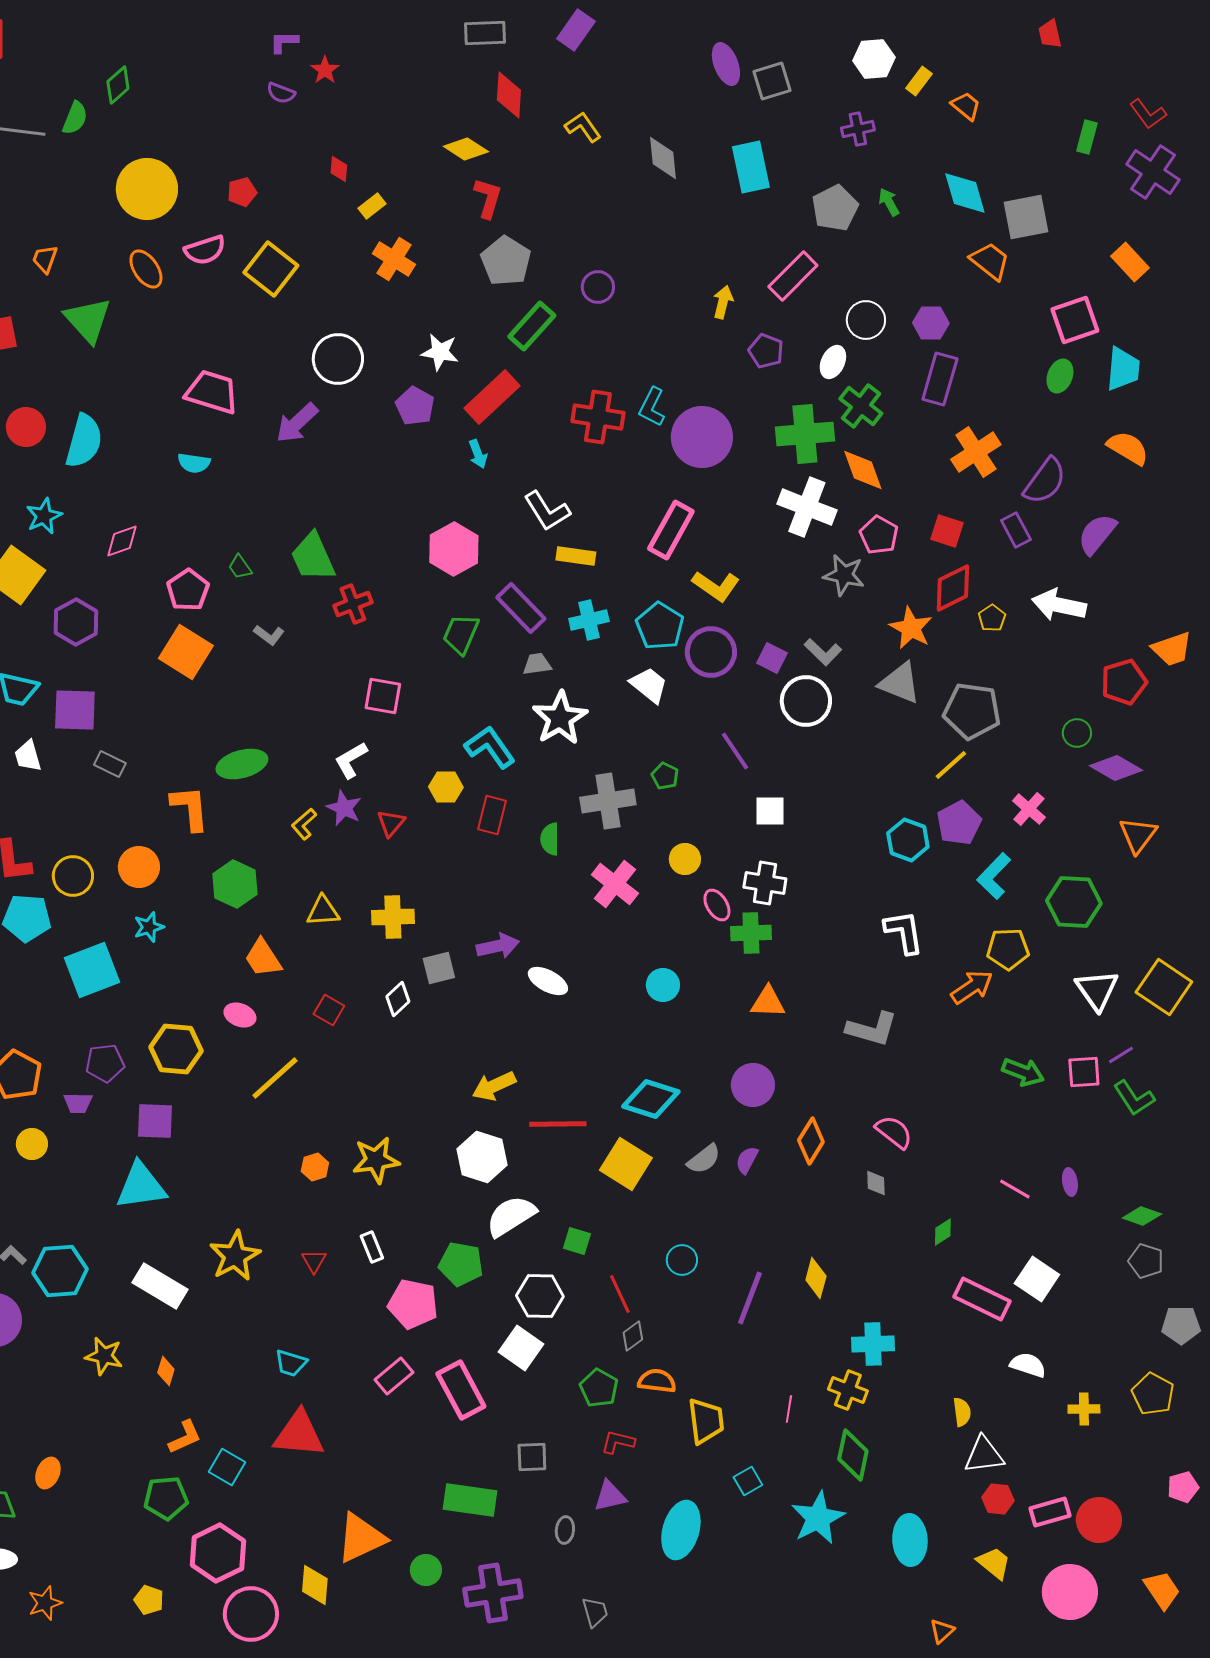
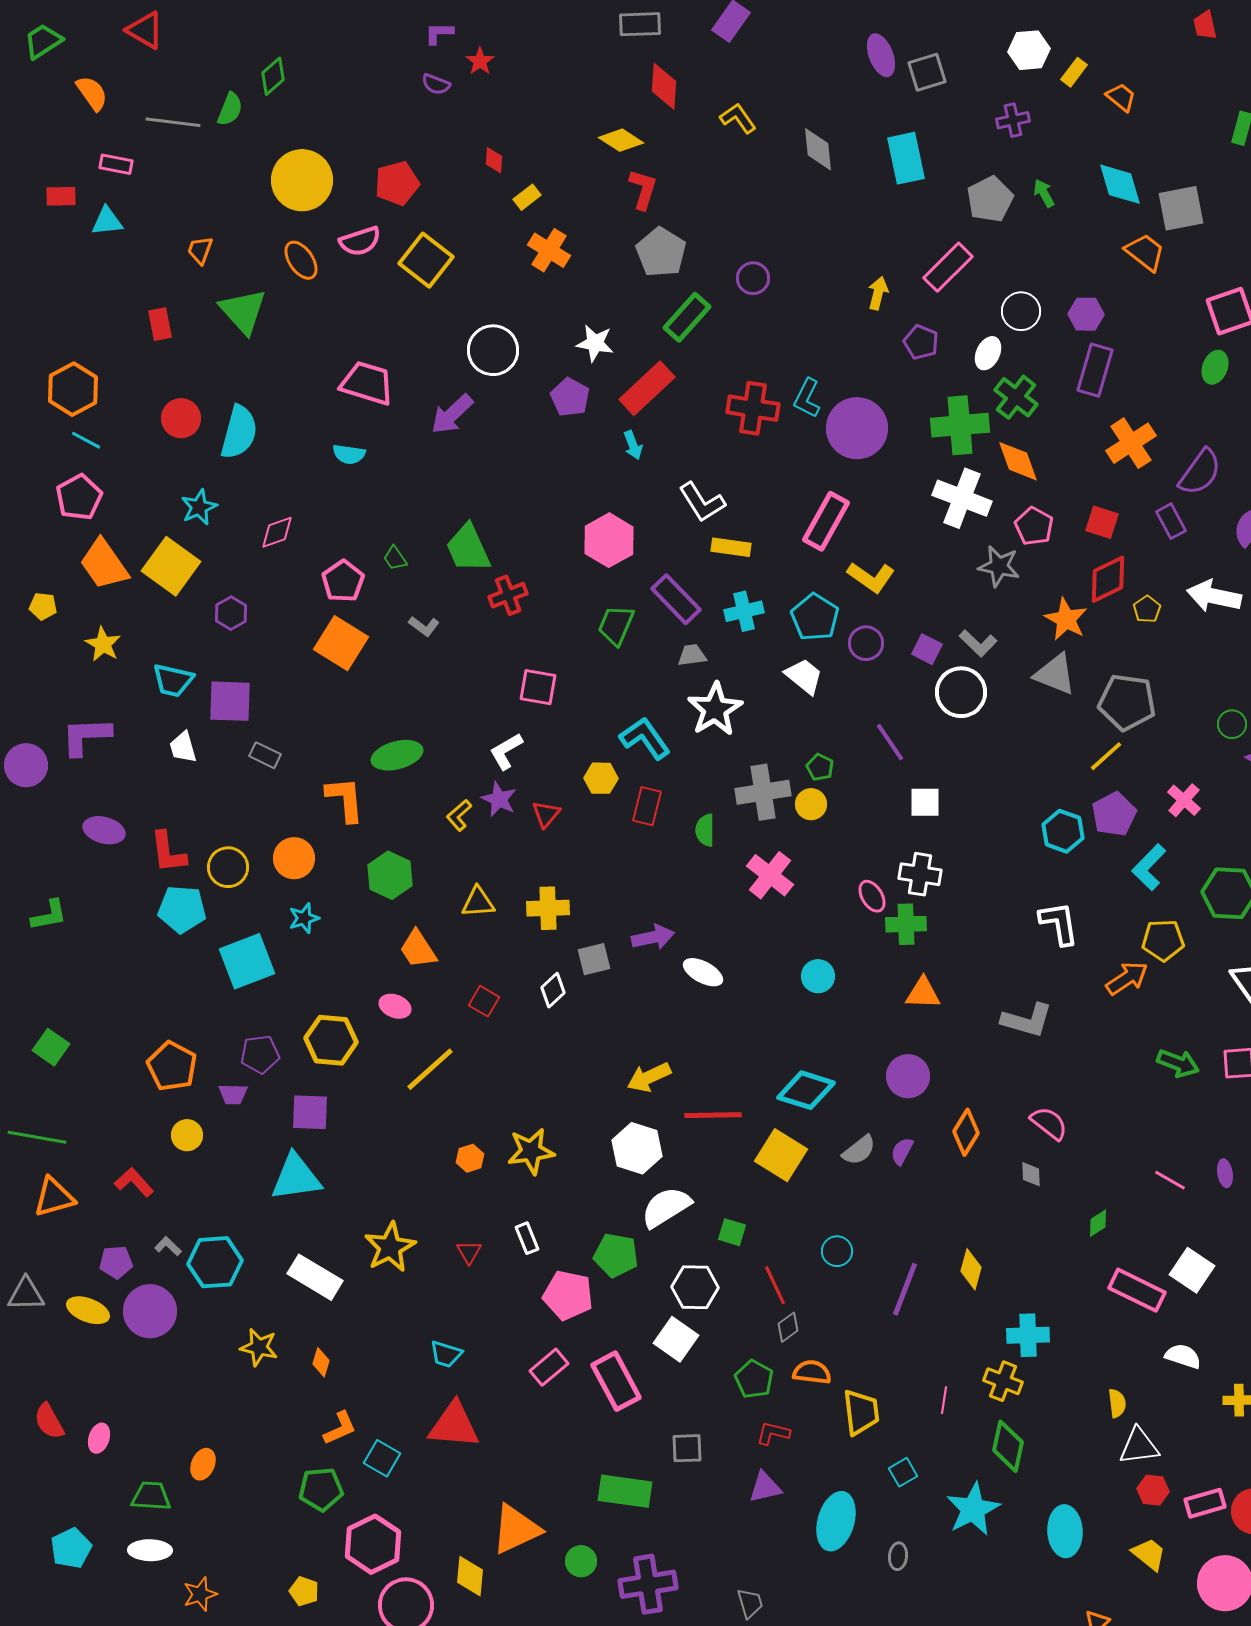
red pentagon: (242, 192) -> (397, 183), size x1.5
purple hexagon: (76, 622) -> (231, 613), size x0.7
purple circle: (711, 652) -> (866, 643), size x0.7
yellow circle: (685, 859) -> (811, 804), moved
gray ellipse: (565, 1530) -> (898, 1556), moved

